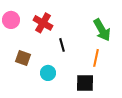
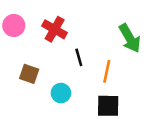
orange line: (96, 58) -> (107, 71), moved

